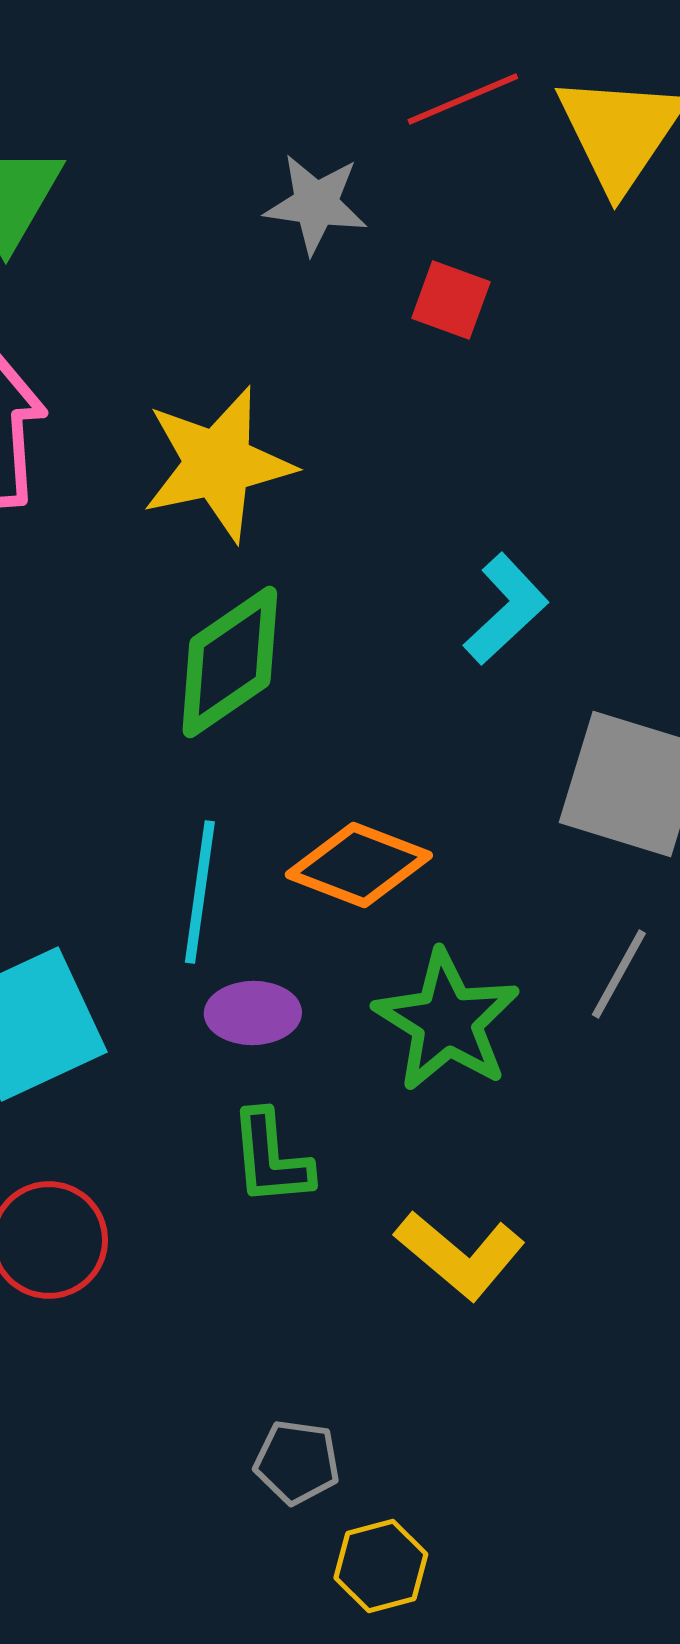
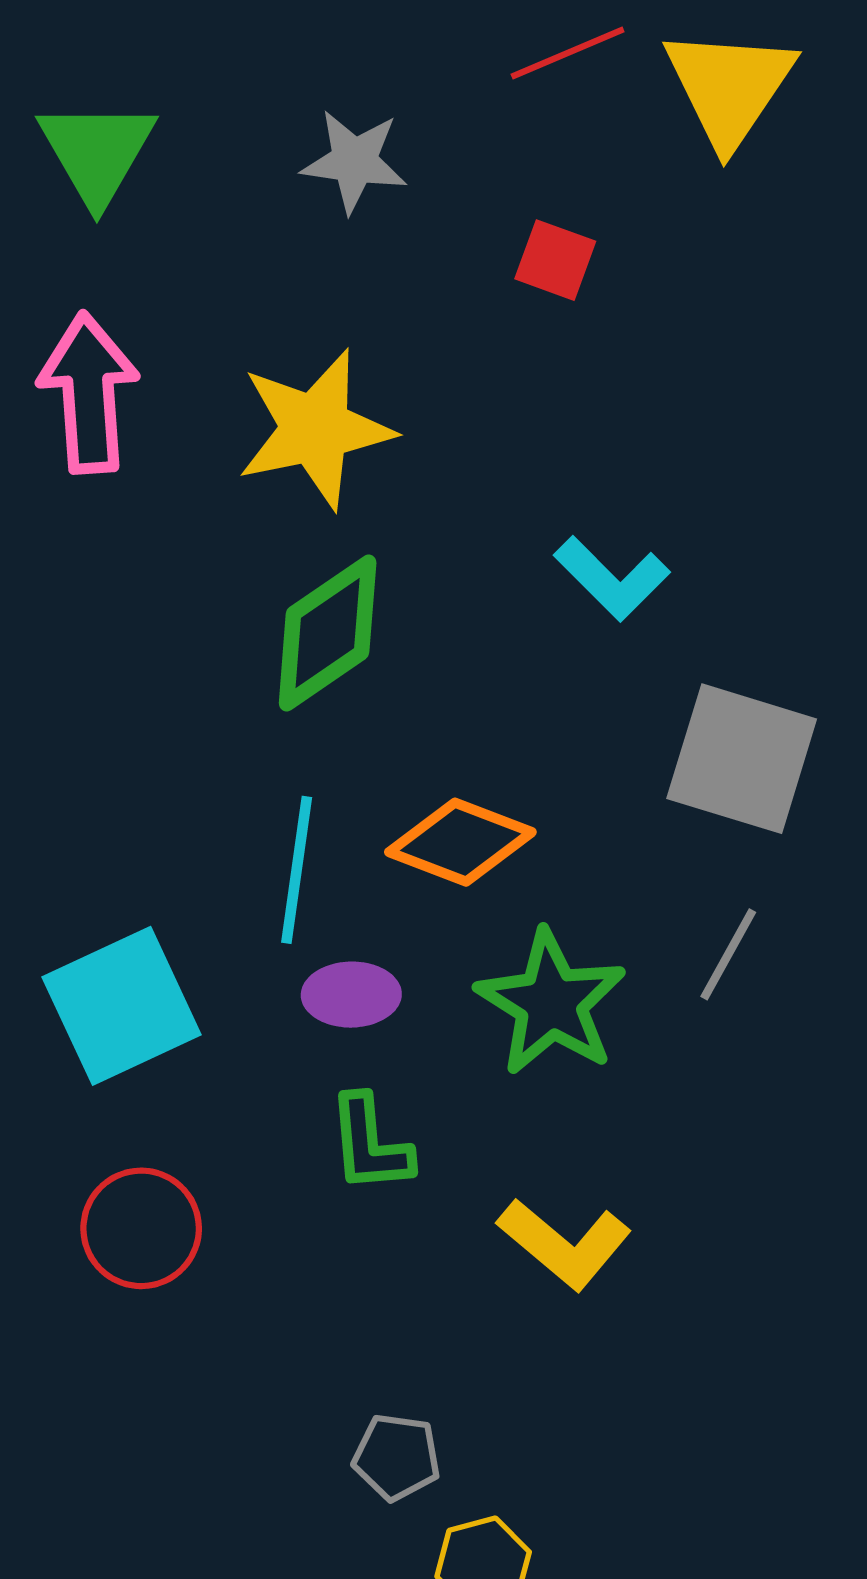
gray star: (316, 204) -> (354, 161), moved
cyan L-shape: (506, 609) -> (612, 578), turned 88

